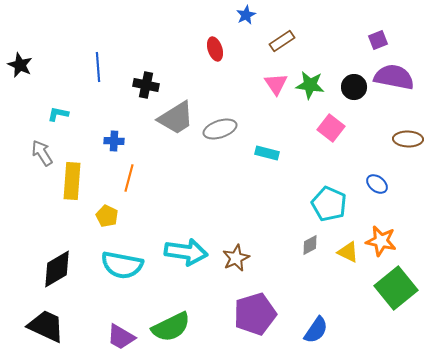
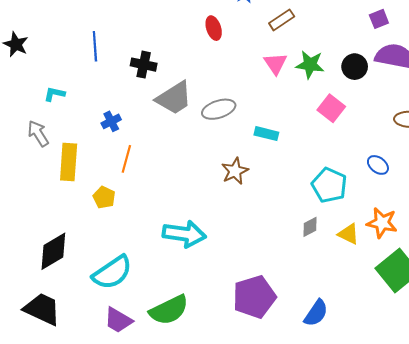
blue cross: (114, 141) -> (111, 121), turned -30
brown star: (236, 258) -> (235, 171), moved
cyan semicircle: (122, 265) -> (112, 272), moved, turned -45

